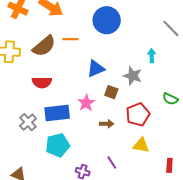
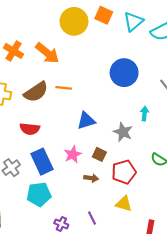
blue circle: (107, 20) -> (124, 73), moved
brown square: (111, 92) -> (99, 154), moved
blue rectangle: (57, 113) -> (42, 162), turned 65

